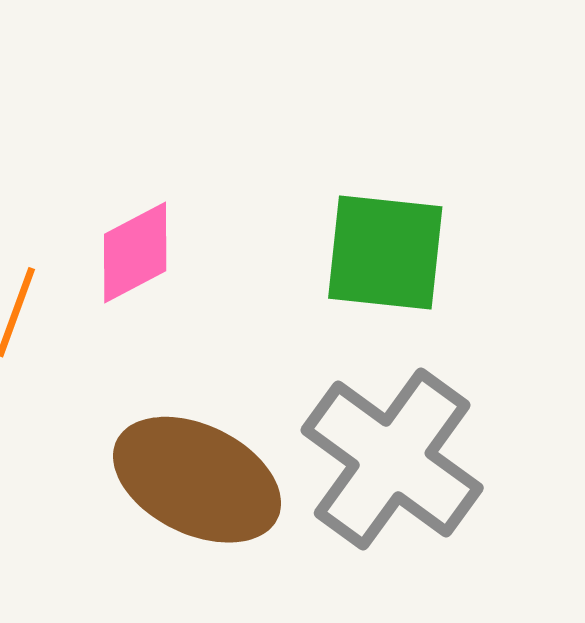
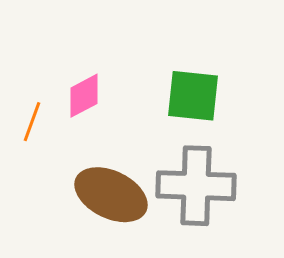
gray cross: (392, 459) -> (196, 186), turned -34

